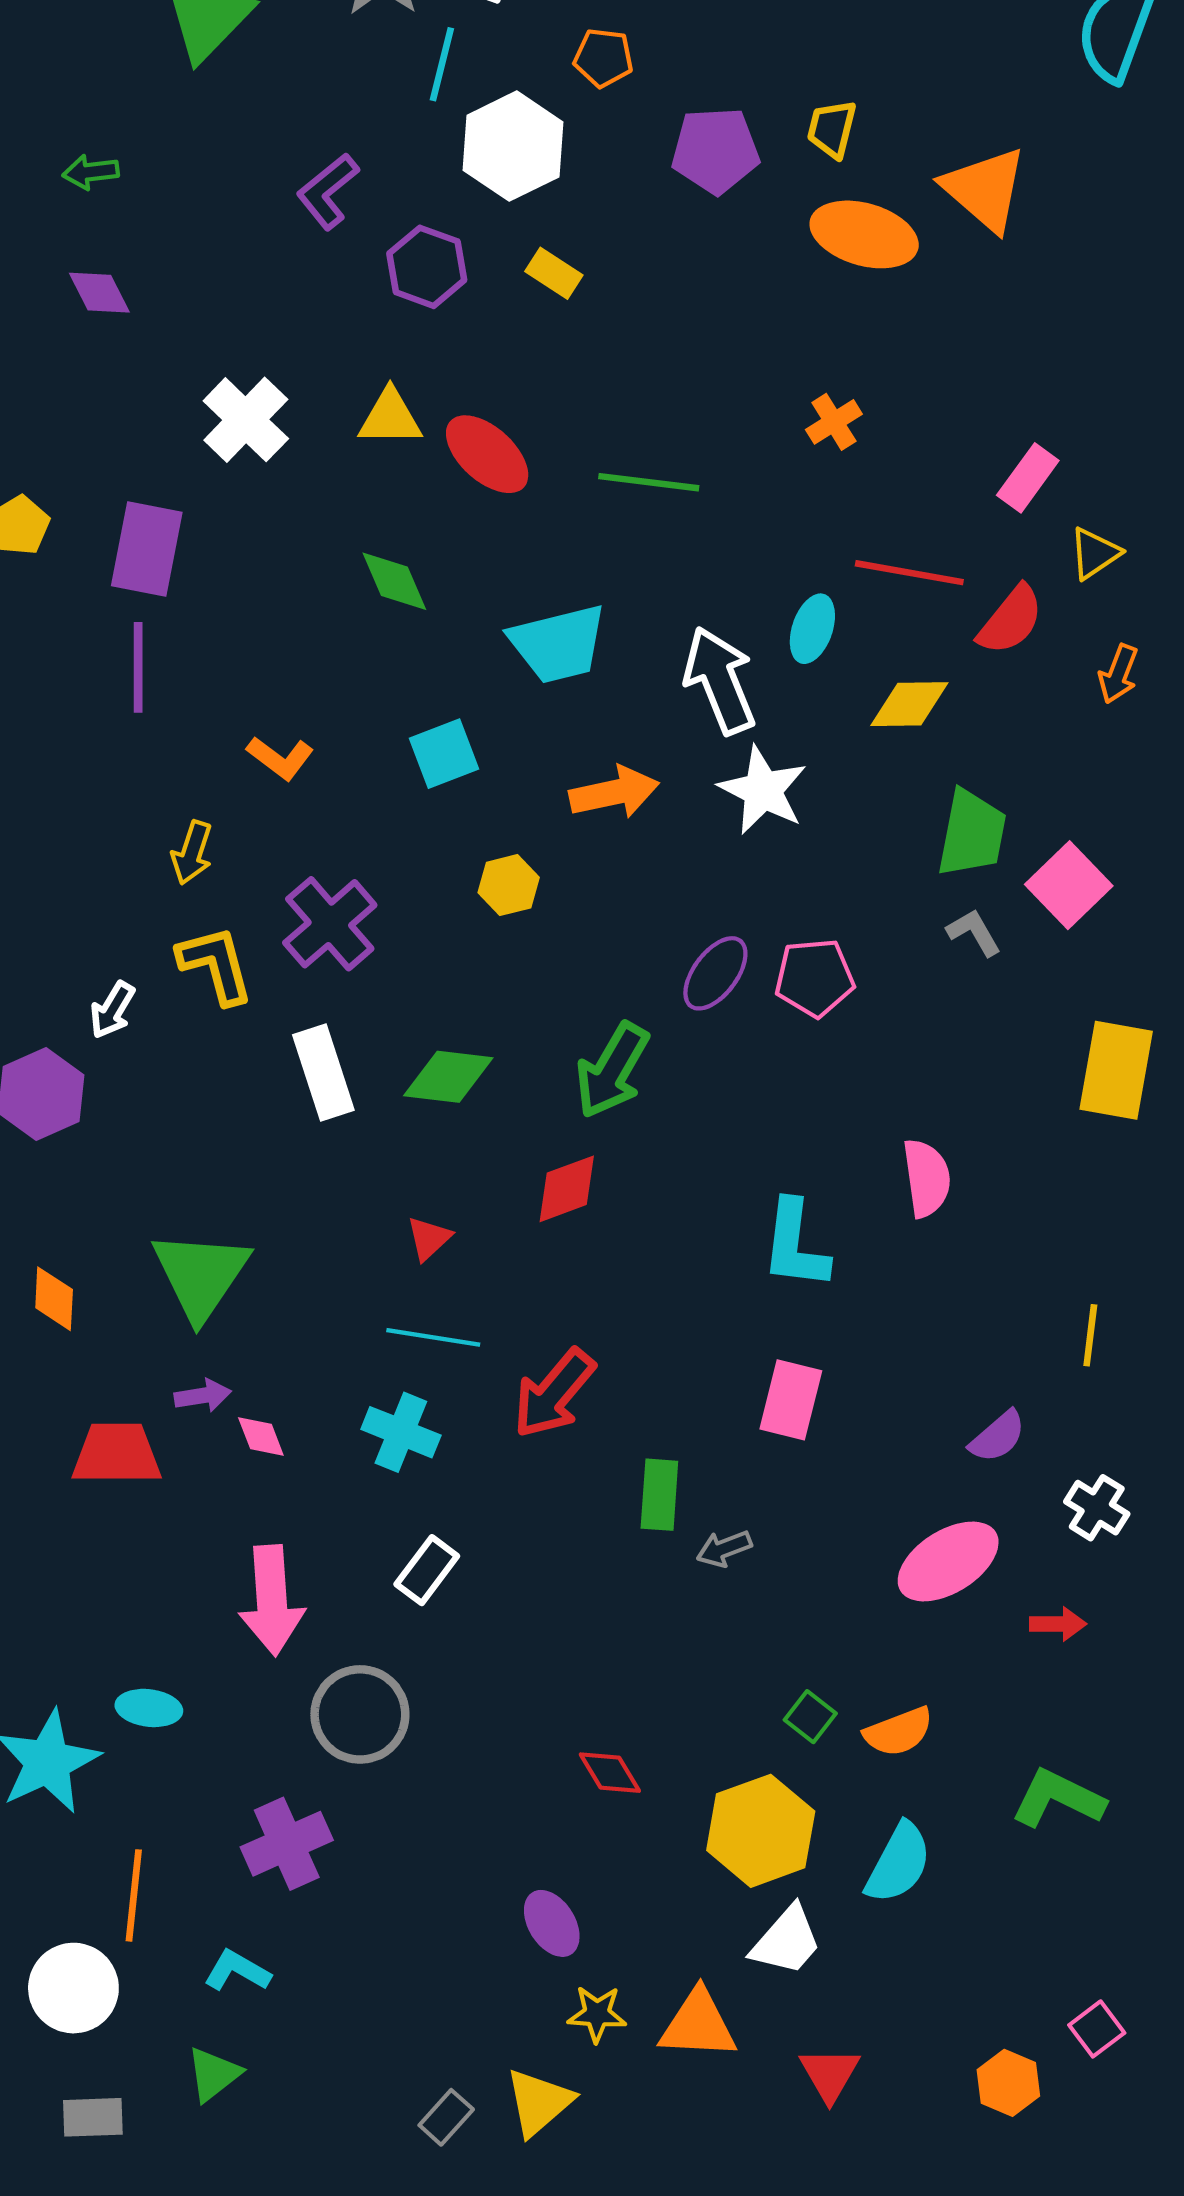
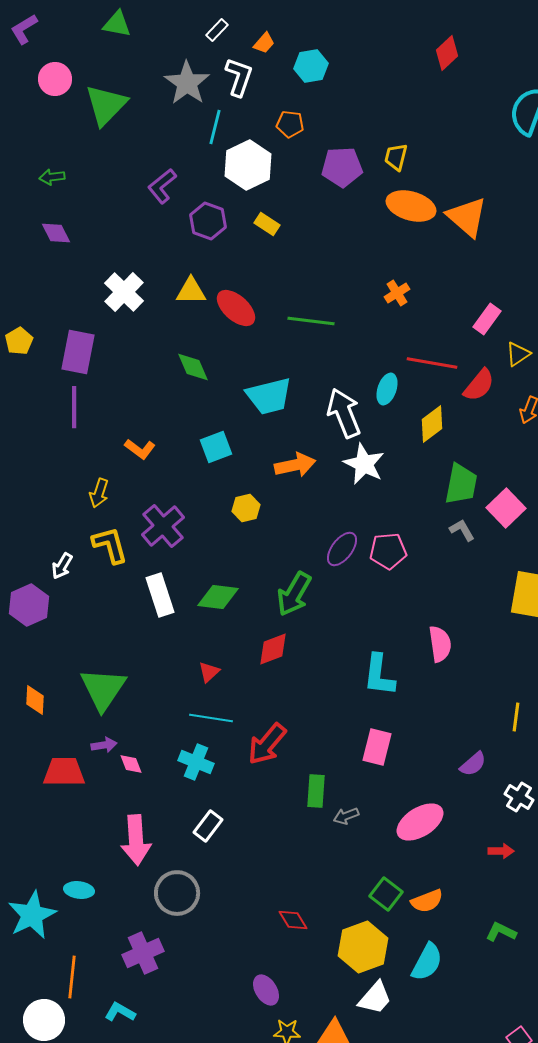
orange triangle: (985, 189) -> (467, 217), moved
yellow diamond: (909, 704) -> (432, 424), turned -36
pink ellipse: (948, 1561) -> (420, 822), moved
green square: (810, 1717) -> (386, 894), size x1.4
green L-shape: (1058, 1798) -> (501, 932), size x0.7

